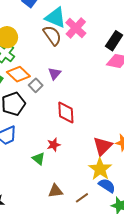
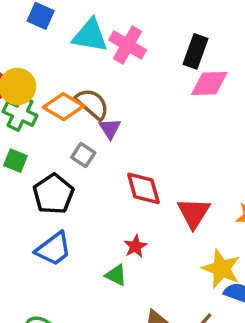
brown semicircle: (52, 35) -> (92, 104), moved
orange diamond: (18, 74) -> (64, 107), moved
red triangle: (103, 146) -> (194, 213), moved

